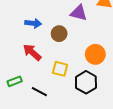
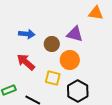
purple triangle: (79, 13) -> (75, 34), moved
orange circle: (95, 54) -> (70, 60), moved

